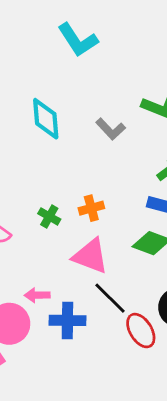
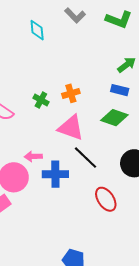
cyan diamond: (46, 119) -> (37, 30), size x0.7
gray L-shape: (111, 129) -> (75, 15), moved
red ellipse: (141, 331) -> (106, 199), moved

